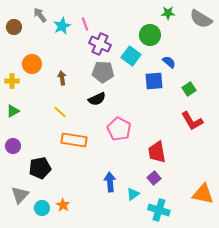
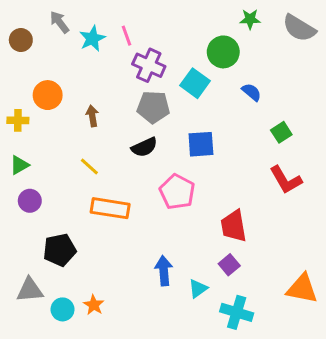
blue square: (154, 81) -> (201, 144), moved
purple circle: (13, 146) -> (30, 201), moved
gray triangle: (20, 195) -> (30, 290), turned 42

